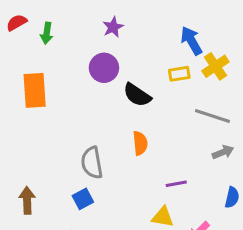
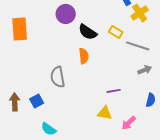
yellow rectangle: (179, 74) -> (116, 32), moved, turned 40
orange semicircle: (140, 143) -> (84, 56), moved
blue square: (83, 199) -> (37, 101), moved

